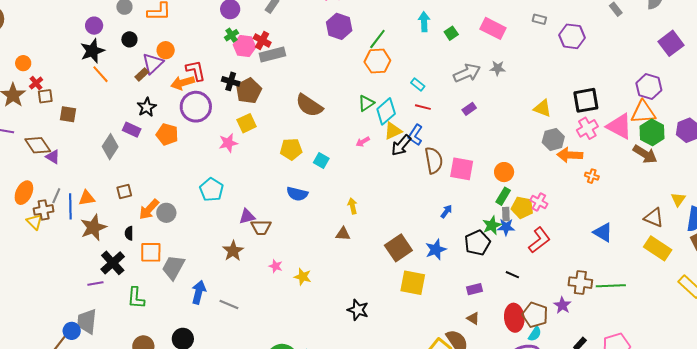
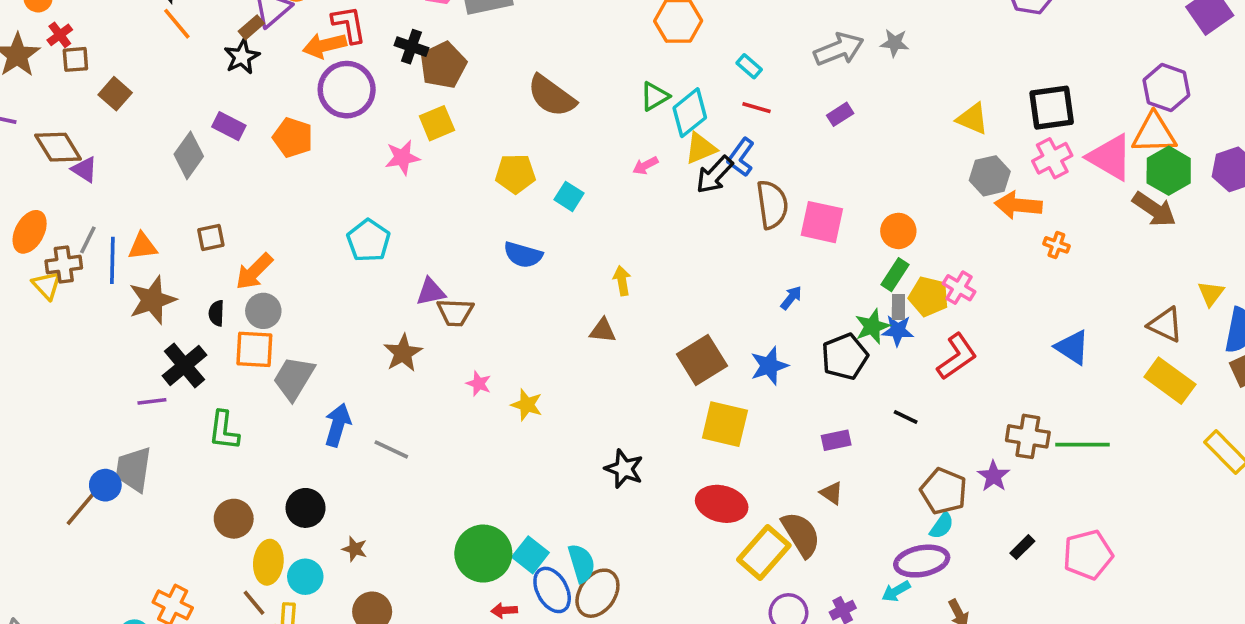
black star: (147, 107) -> (242, 57), moved
brown square: (68, 114) -> (115, 94), turned 30
gray circle: (166, 213) -> (263, 311), moved
red ellipse: (514, 318) -> (722, 504), moved, turned -72

